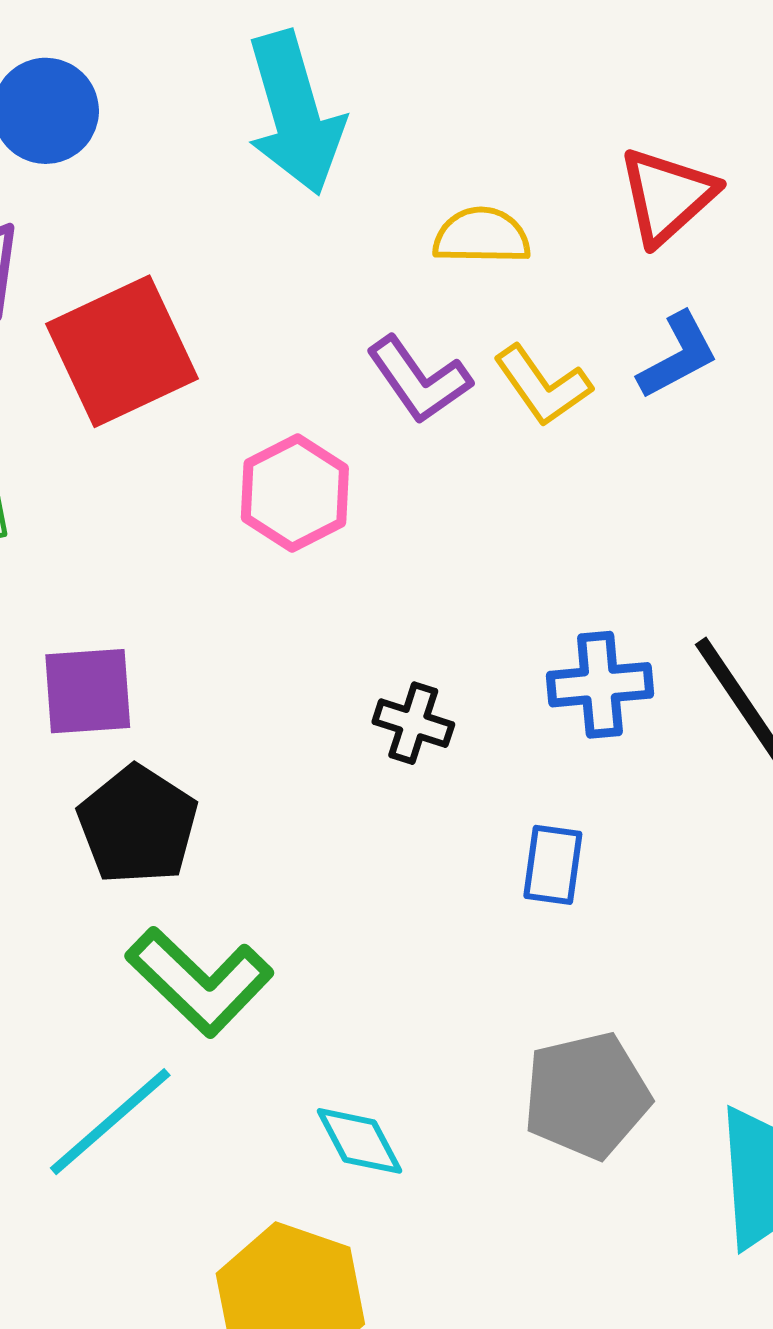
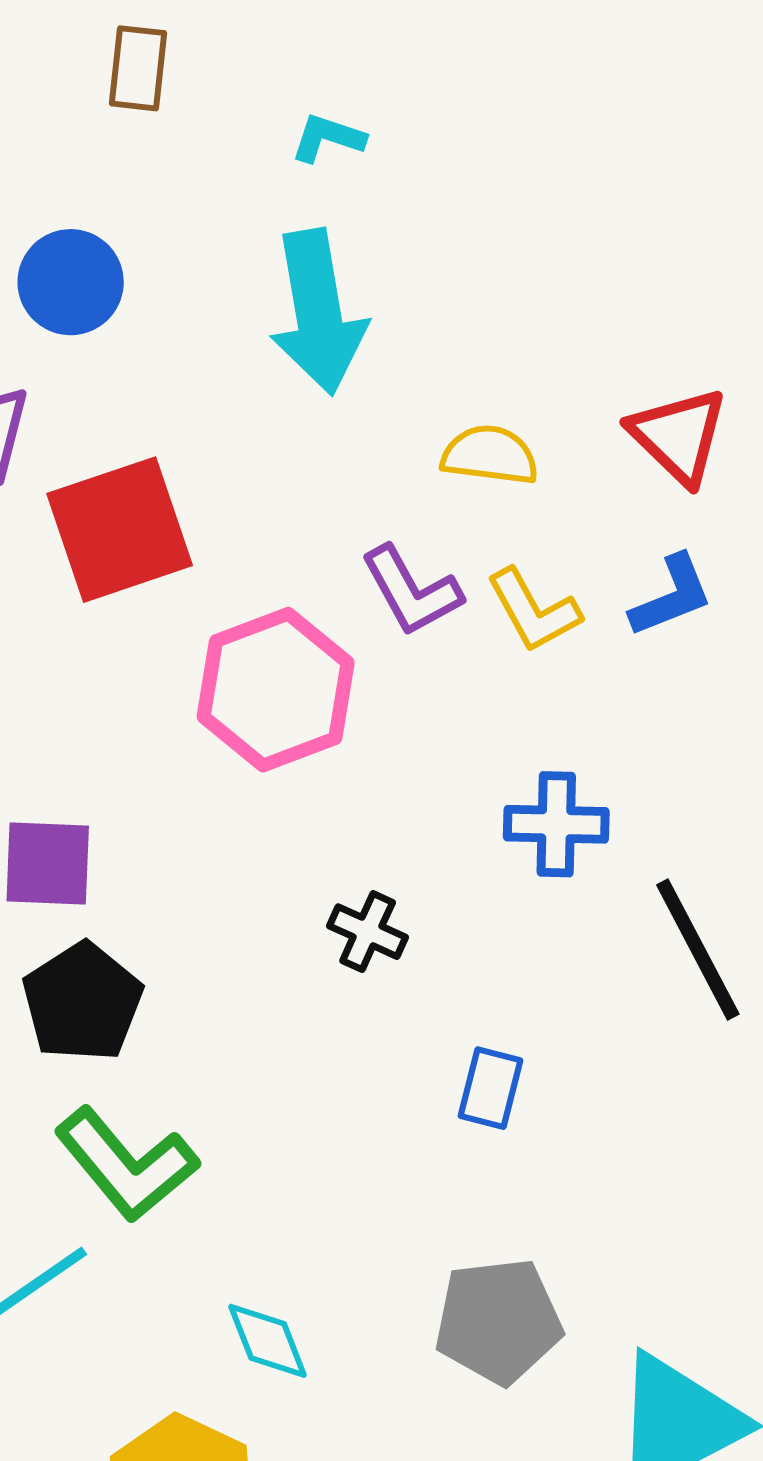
red triangle: (667, 196) -> (679, 436), turned -40
pink hexagon: (295, 493) -> (276, 690), size x1.4
blue cross: (600, 685) -> (556, 824), moved

